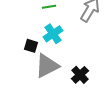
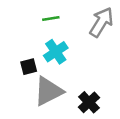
black square: (31, 46) -> (29, 67), turned -32

